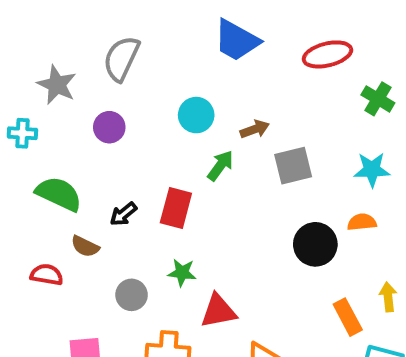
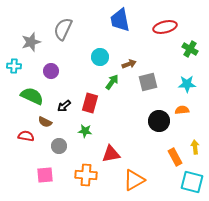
blue trapezoid: (237, 40) -> (120, 20), turned 50
gray star: (57, 85) -> (31, 42), turned 30
purple circle: (109, 127) -> (51, 71), moved
green star: (182, 273) -> (85, 131), moved
gray circle: (132, 295) -> (59, 146), moved

